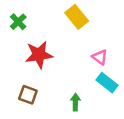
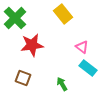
green cross: (18, 22) -> (15, 18), size x1.6
green arrow: (75, 102) -> (62, 84), turned -32

